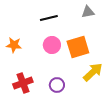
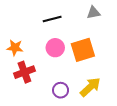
yellow arrow: (93, 72) -> (90, 87), moved
red cross: (23, 83) -> (24, 72), moved

